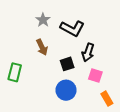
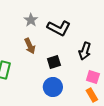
black arrow: (88, 52) -> (85, 51), moved
pink square: (95, 75) -> (93, 77), moved

